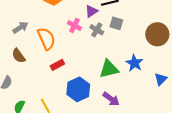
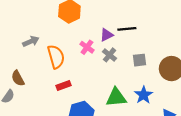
gray square: (116, 23) -> (140, 60), moved, turned -32
brown semicircle: (19, 56) -> (18, 78), moved

